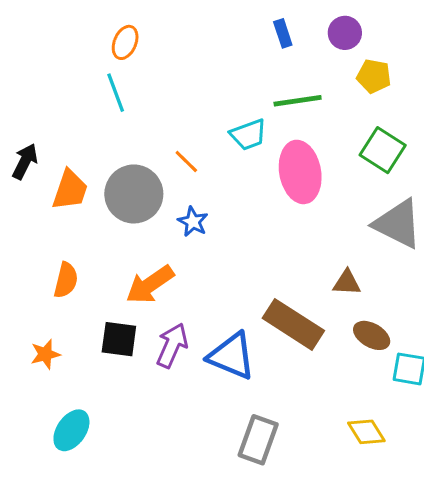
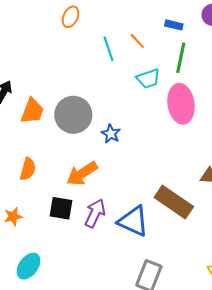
blue rectangle: (283, 33) -> (174, 25), moved, turned -60
cyan line: (116, 93) -> (108, 49), moved
green line: (298, 101) -> (181, 58), turned -72
orange line: (186, 161) -> (137, 41), moved

